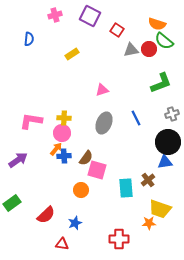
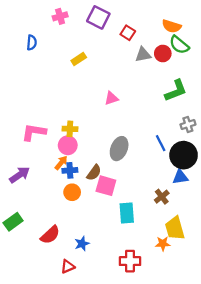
blue line: (136, 118) -> (161, 143), moved
gray ellipse: (104, 123) -> (119, 149), moved
cyan rectangle: (126, 188) -> (127, 213), moved
orange circle: (81, 190) -> (72, 192), moved
yellow trapezoid: (160, 209) -> (175, 228), turned 55
red triangle: (62, 244) -> (68, 267), turned -32

